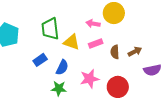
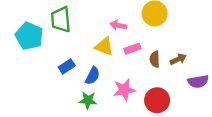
pink arrow: (93, 24) -> (118, 25), moved
green trapezoid: (50, 29) -> (61, 20), moved

